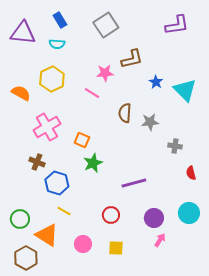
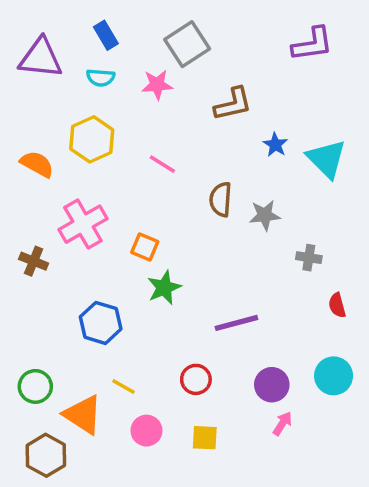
pink star: (105, 73) -> (157, 85), moved
brown cross: (37, 162) -> (34, 261), moved
yellow line: (64, 211) -> (124, 386), moved

